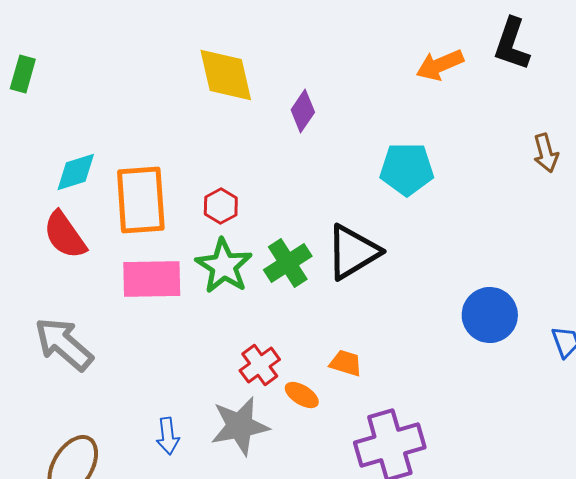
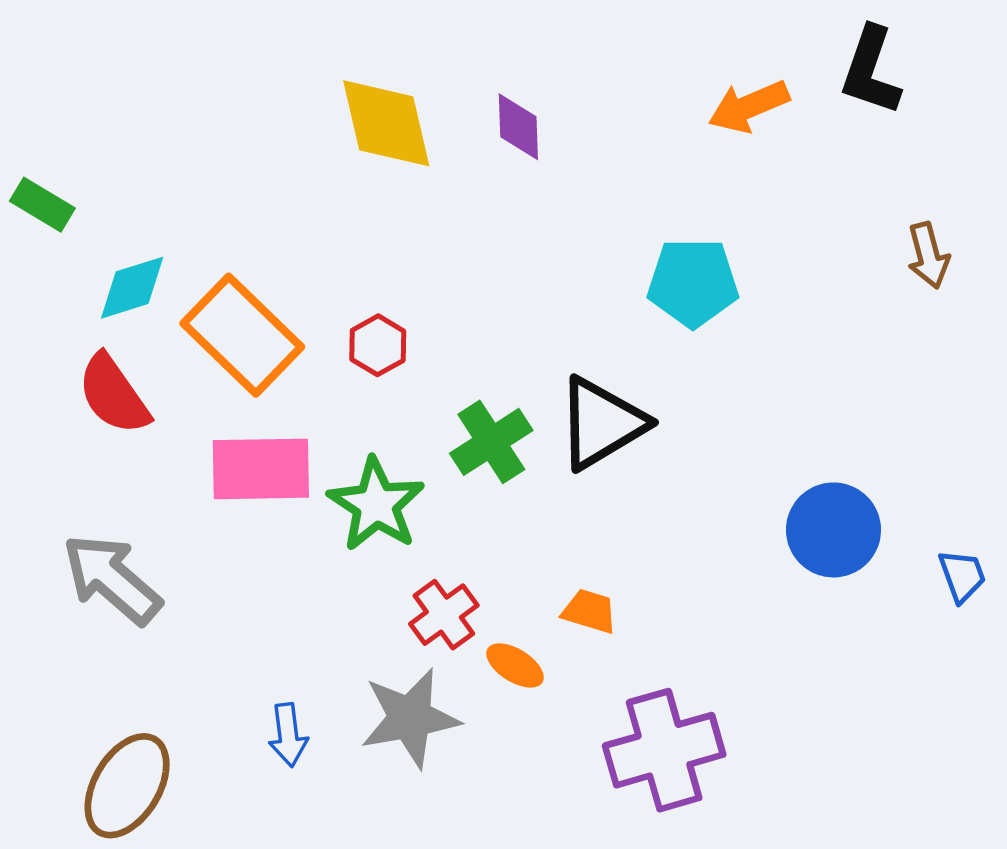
green rectangle: (23, 74) -> (42, 205), moved, turned -75
purple diamond: (303, 111) -> (518, 127), moved, turned -36
orange rectangle: (141, 200) -> (242, 335), turned -42
green star: (224, 266) -> (376, 505), moved

